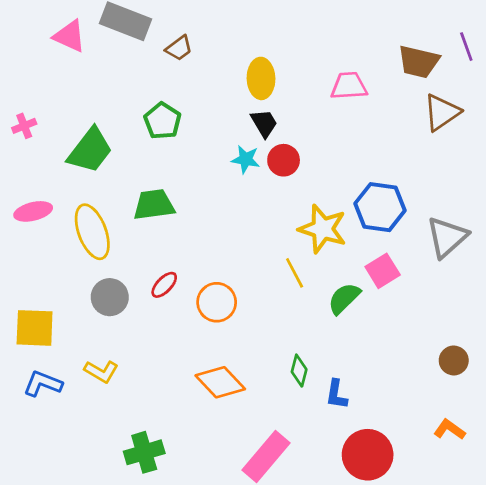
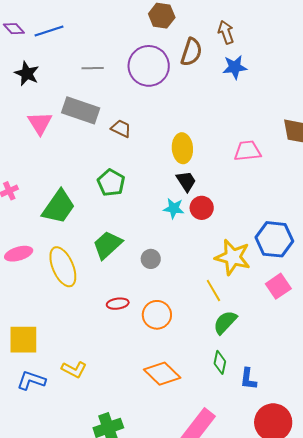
pink triangle: (70, 36) -> (40, 123), turned 36
brown trapezoid: (179, 48) -> (121, 128), turned -115
green trapezoid: (154, 205) -> (107, 245), turned -32
red ellipse: (164, 285) -> (118, 304), turned 40
gray circle: (110, 297) -> (151, 259), moved, size x0.7
green semicircle: (344, 298) -> (225, 322), moved

